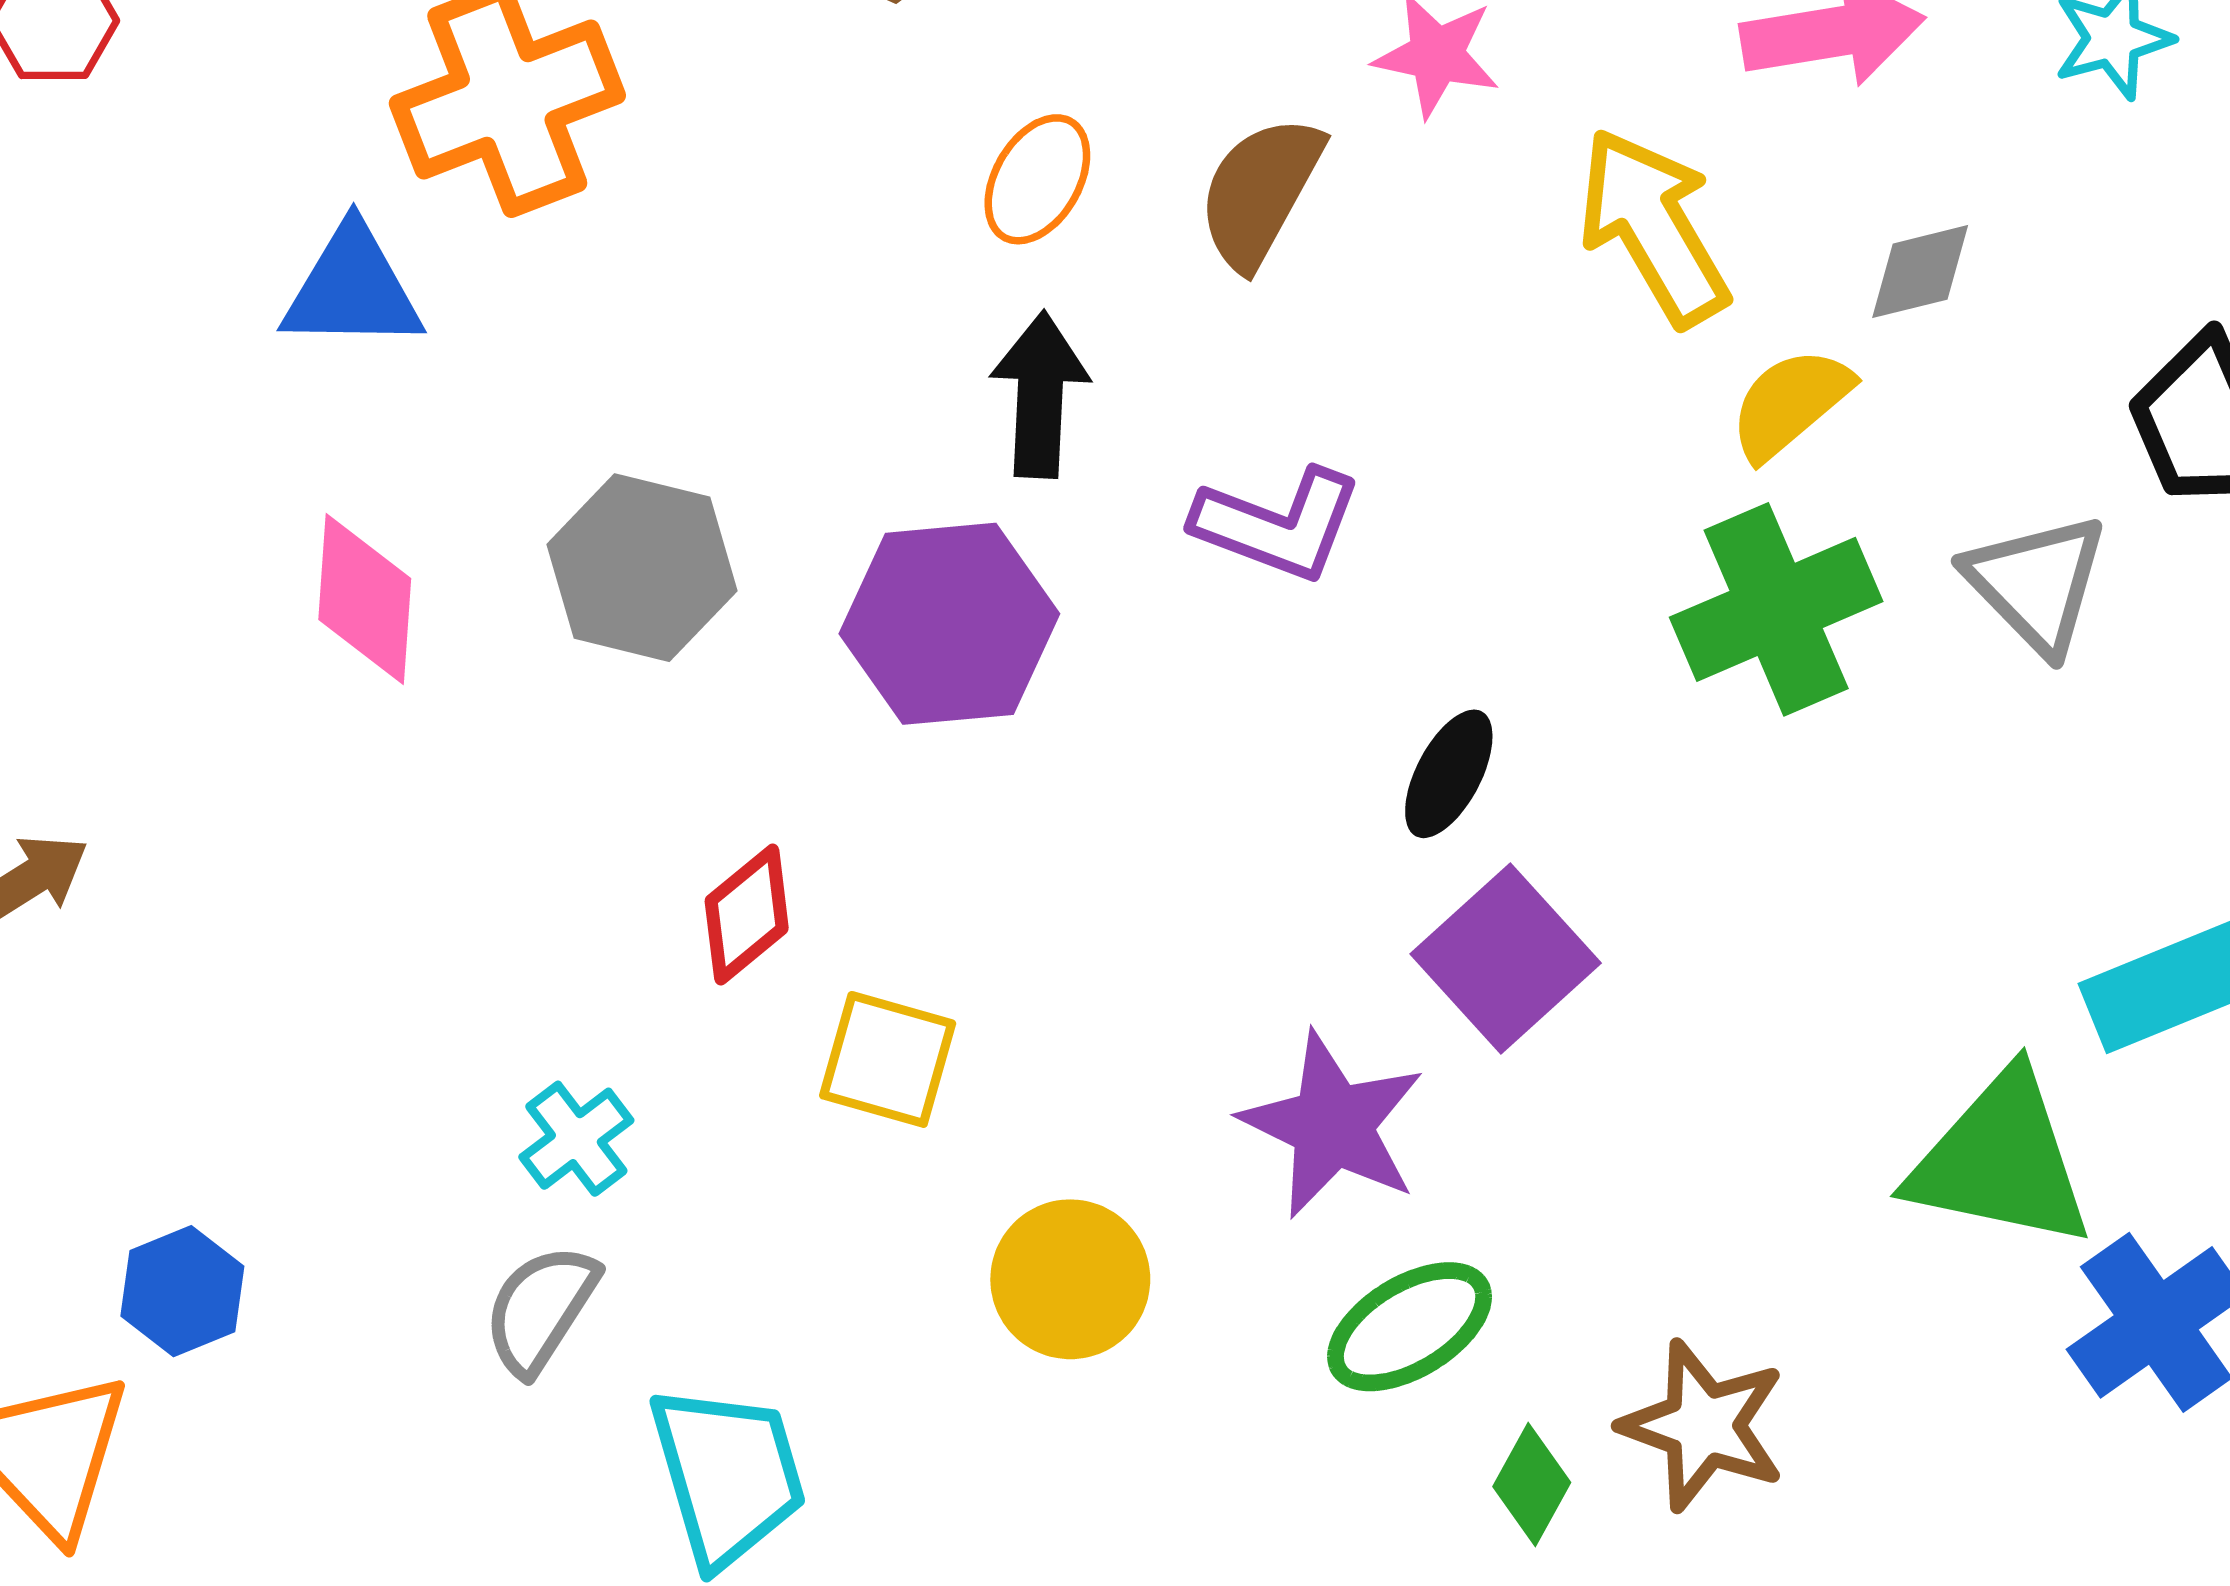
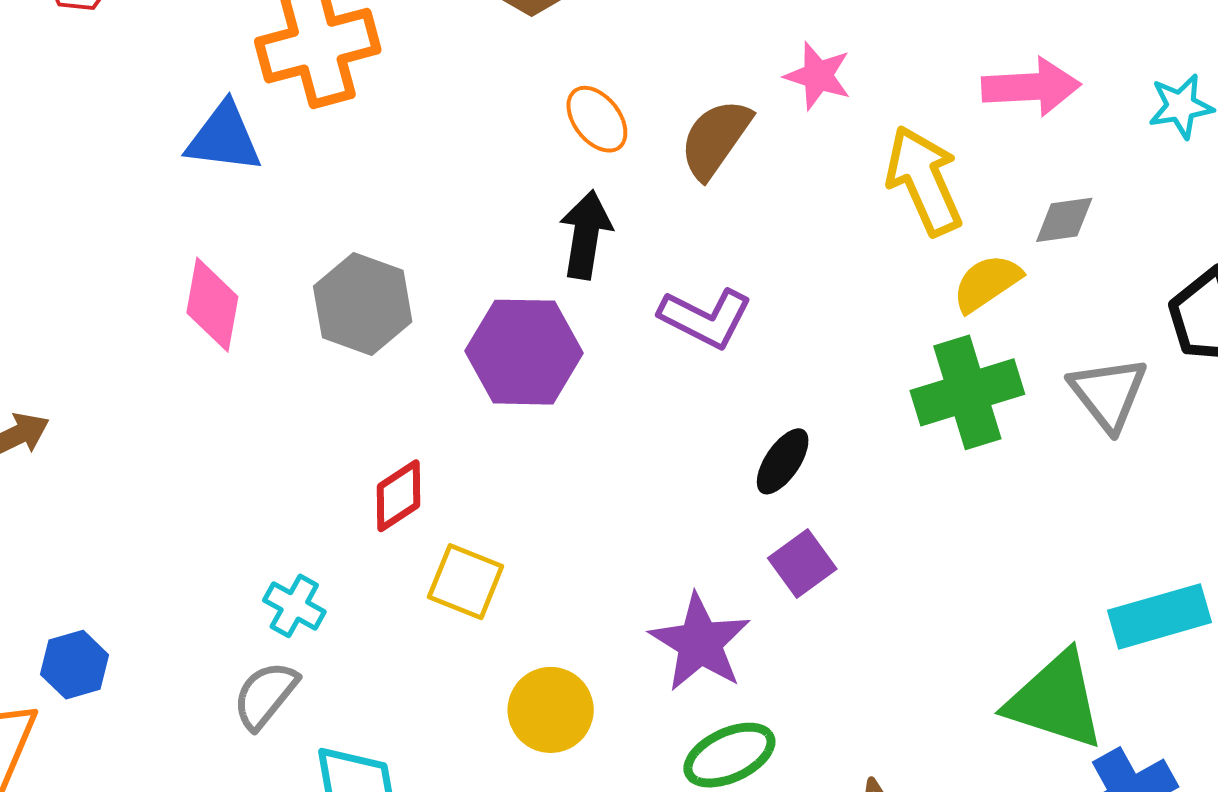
orange ellipse: (1037, 179) -> (597, 119), turned -74
purple square: (1506, 958) -> (802, 564), size x0.7
cyan cross: (576, 1139) -> (294, 606), turned -30

